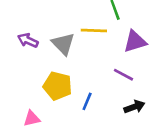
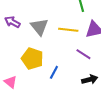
yellow line: (94, 31) -> (68, 30), moved
pink triangle: (32, 119) -> (11, 82), turned 48

